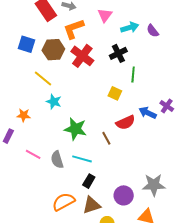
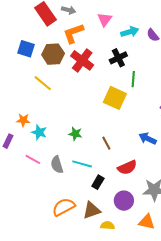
yellow square: (115, 93) -> (115, 98), size x1.6
cyan star: (54, 102) -> (39, 132), moved
blue arrow: (148, 113) -> (148, 139), moved
red semicircle: (126, 122) -> (127, 167), moved
green star: (75, 129) -> (75, 134), size x0.6
black rectangle: (89, 181) -> (98, 182), moved

